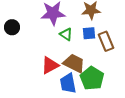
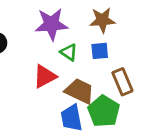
brown rectangle: (106, 41) -> (122, 82), moved
red triangle: (50, 65) -> (45, 76), moved

